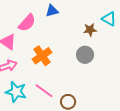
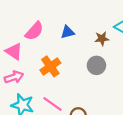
blue triangle: (52, 11) -> (68, 32), moved

